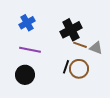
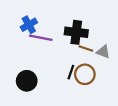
black cross: (71, 30) -> (76, 32), turned 35
purple line: (30, 50) -> (41, 38), moved

